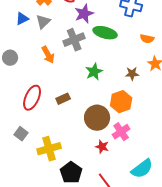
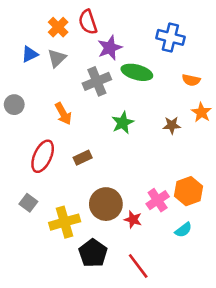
orange arrow: (48, 55) -> (63, 114), moved
orange hexagon: (121, 102) -> (189, 191), moved
brown circle: (97, 118) -> (106, 204), moved
cyan semicircle: (142, 169) -> (183, 230), moved, size x0.6

